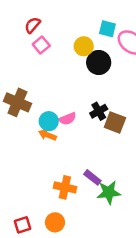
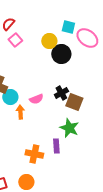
cyan circle: (49, 121) -> (10, 97), moved
orange arrow: (47, 135) -> (20, 112), turned 64
purple rectangle: (92, 177) -> (56, 146), turned 48
green star: (109, 192) -> (69, 128), moved, turned 30

